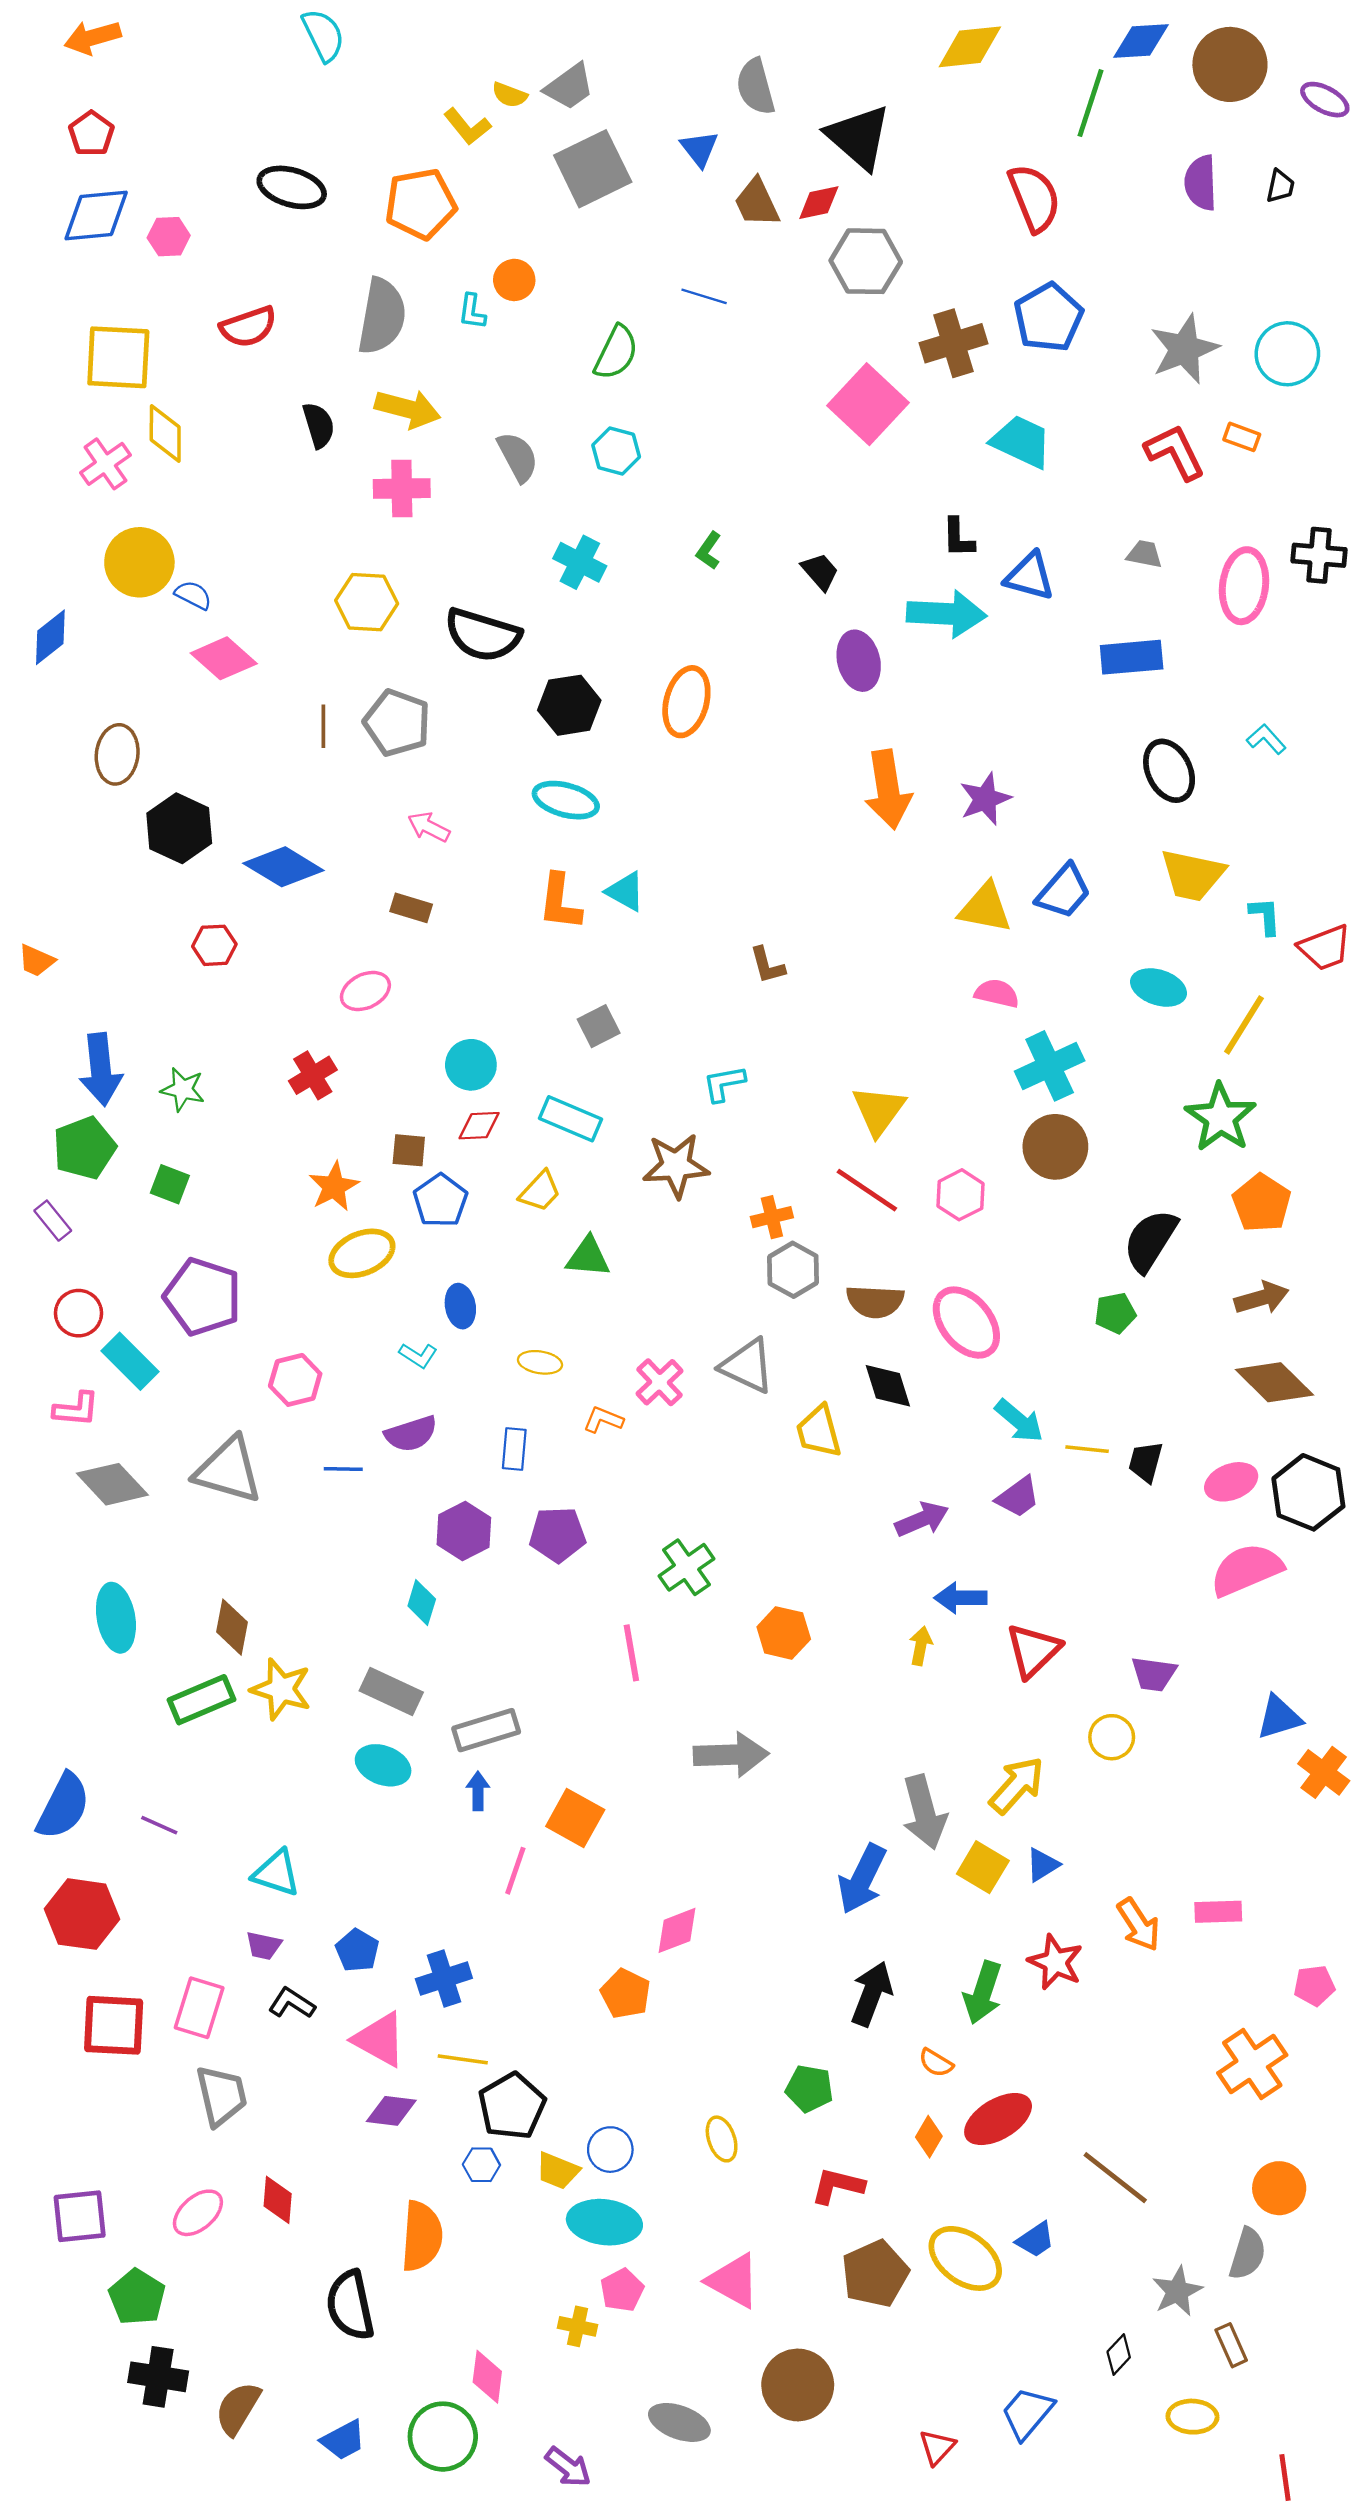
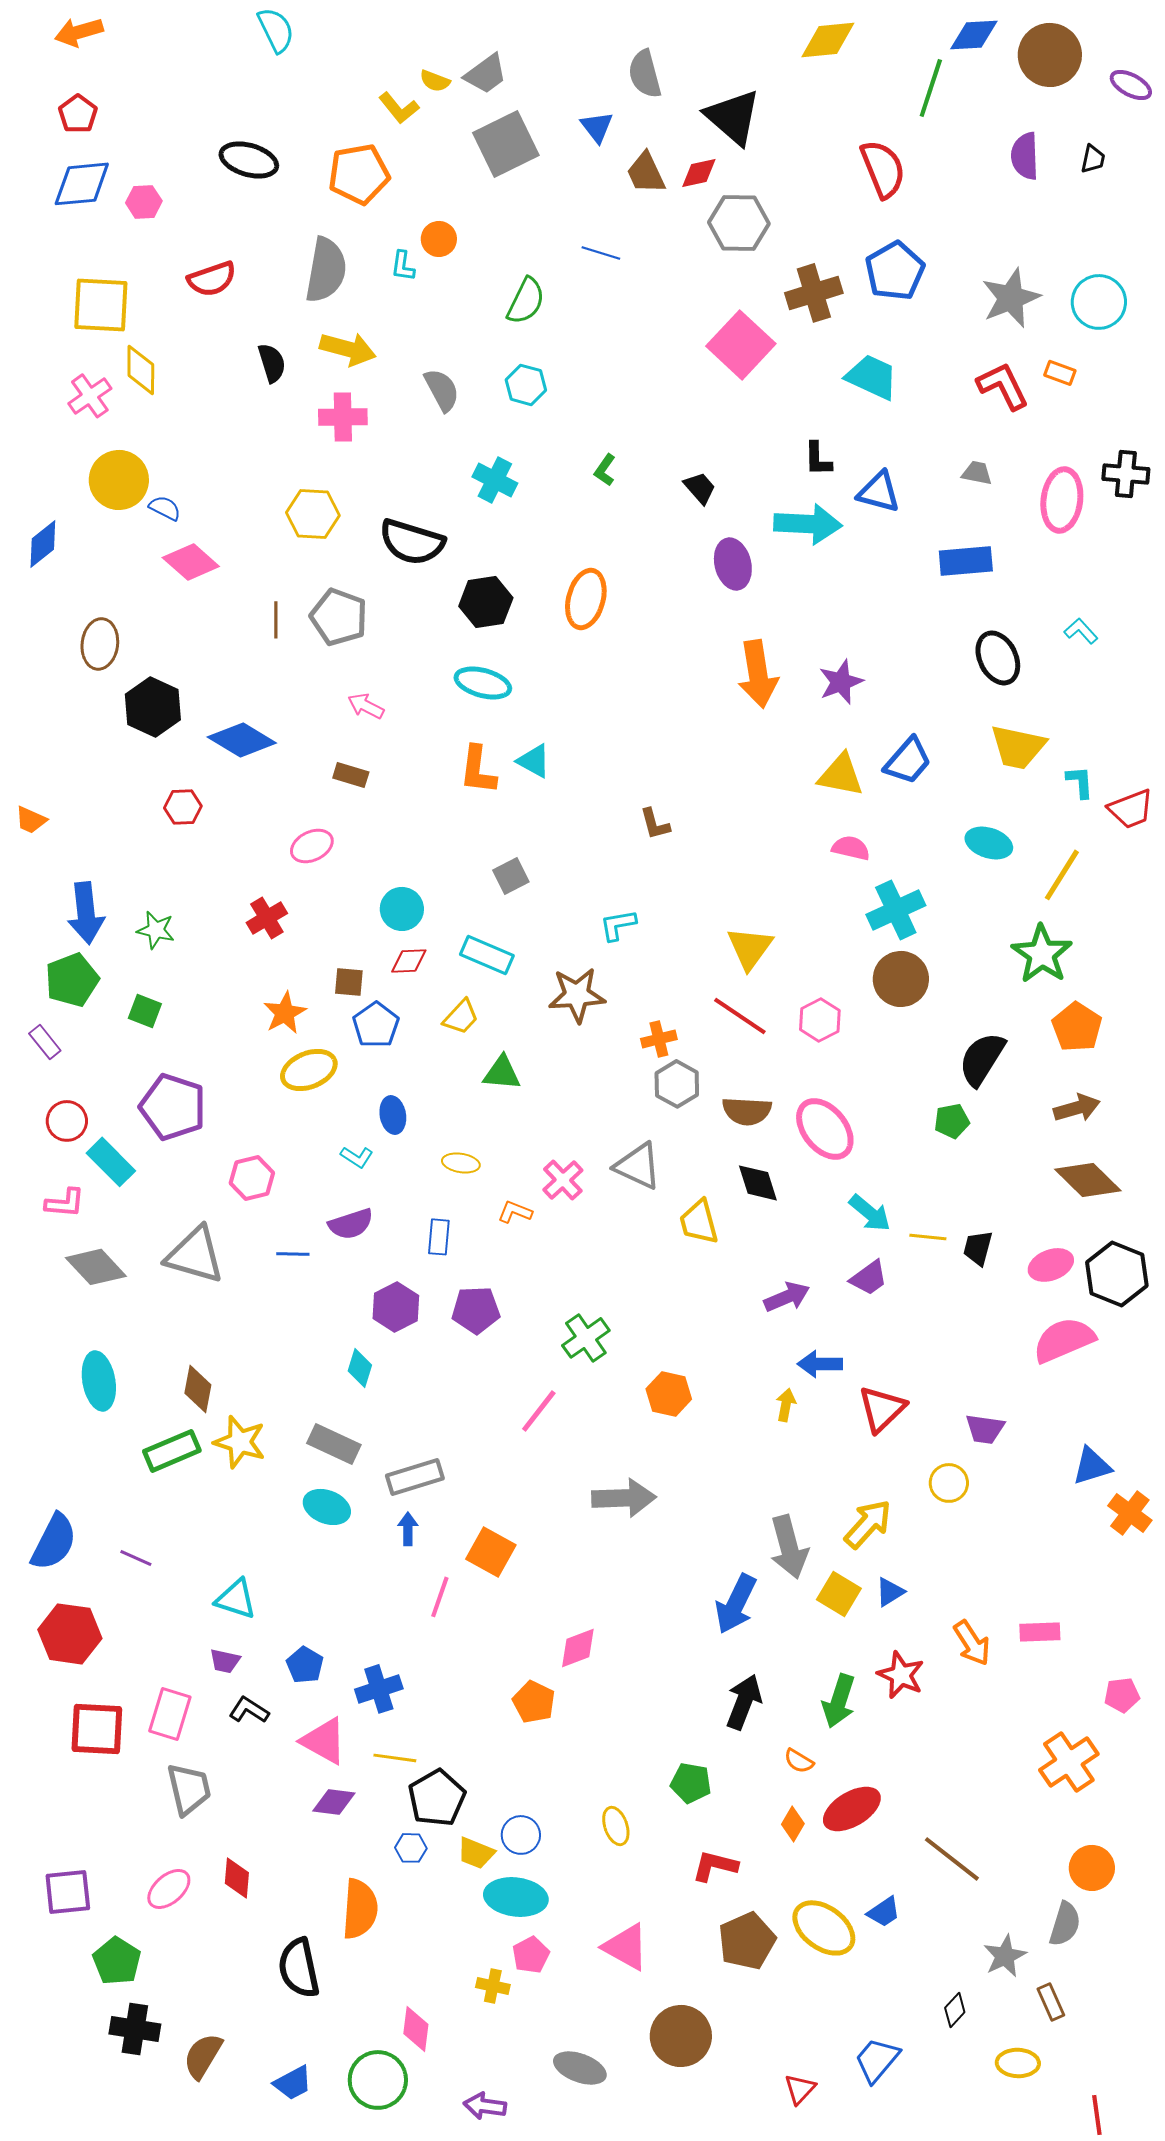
pink line: (631, 1653) -> (539, 1411), turned 48
purple arrow: (568, 2467) -> (485, 2106), turned 150

